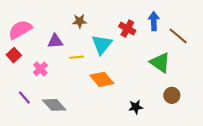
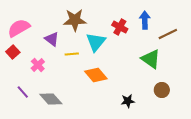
brown star: (80, 21) -> (75, 20), size x1.6
brown line: (178, 36) -> (168, 34), turned -66
purple triangle: (55, 41) -> (52, 39), turned 42

